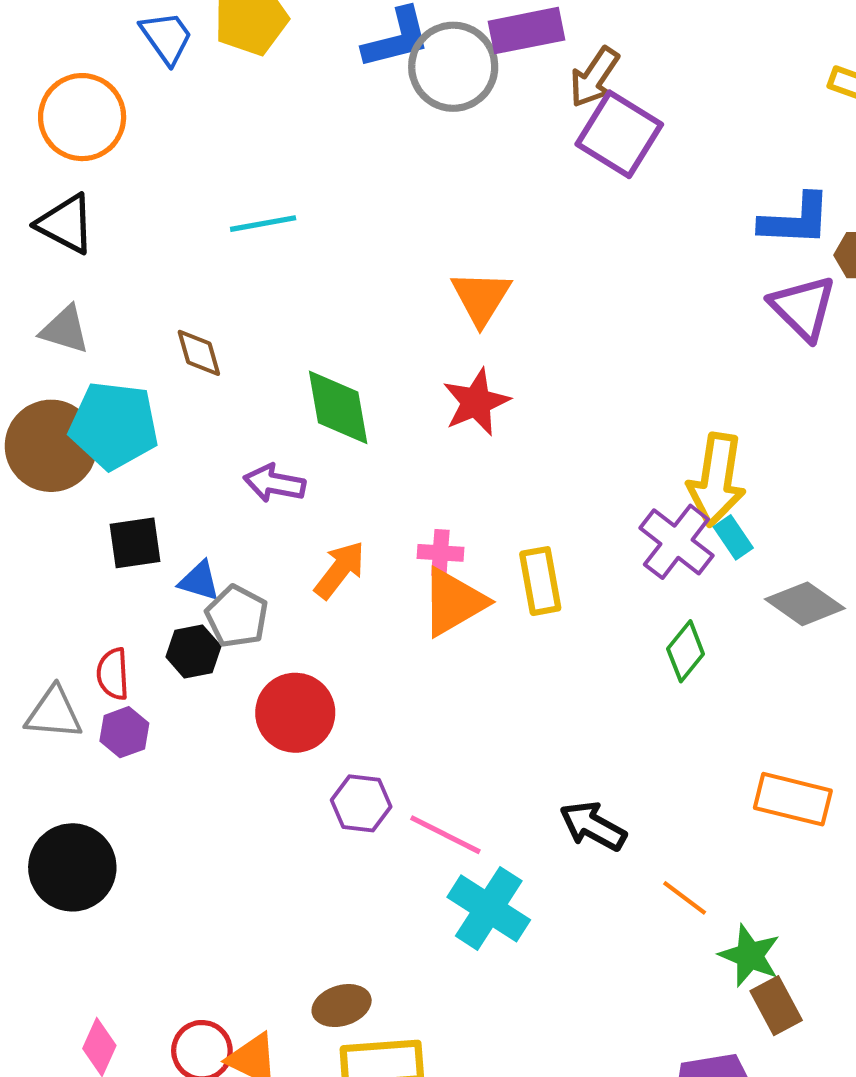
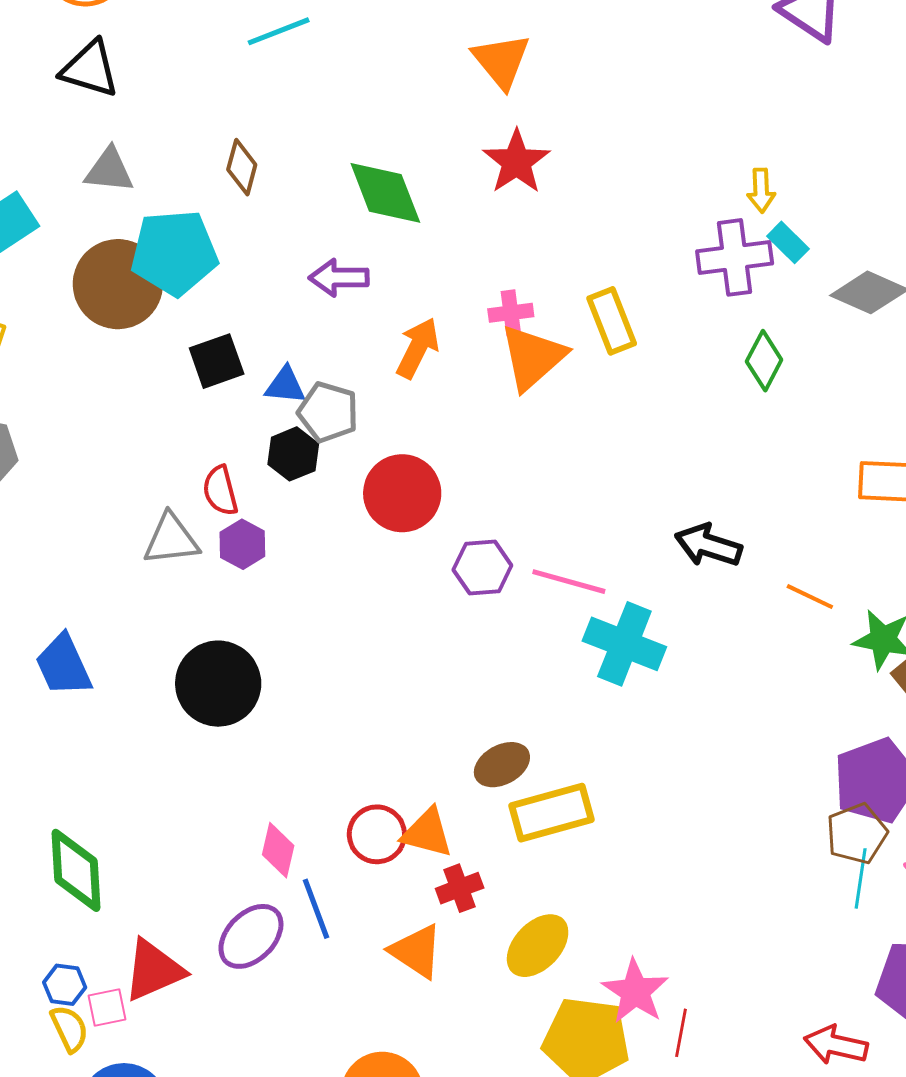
brown diamond: (199, 353) -> (242, 167), turned 42
yellow arrow: (717, 480) -> (761, 190), size x0.5
purple cross: (676, 542) -> (735, 257), turned -34

